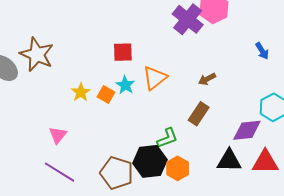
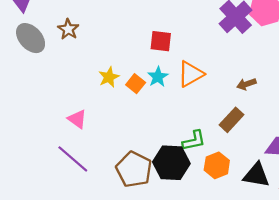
brown star: (37, 54) -> (68, 29), size x0.6
pink triangle: (58, 135) -> (77, 119), turned -42
orange hexagon: (178, 168) -> (217, 165), moved

